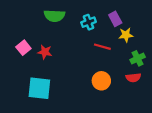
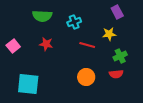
purple rectangle: (115, 19) -> (117, 12), moved
red star: (45, 52) -> (46, 44), moved

